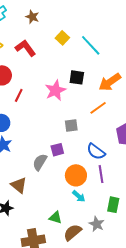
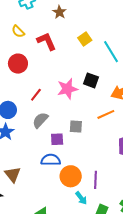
red line: (19, 95) -> (36, 95), moved
purple square: (57, 150) -> (57, 139), moved
blue semicircle: (96, 152) -> (51, 160), moved, turned 132
gray semicircle: (40, 162) -> (40, 120), moved
cyan arrow: (79, 196) -> (81, 198), moved

